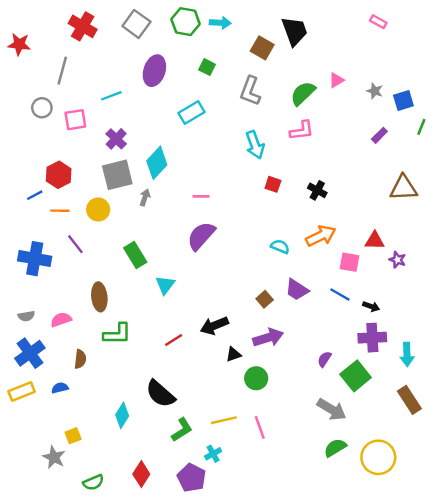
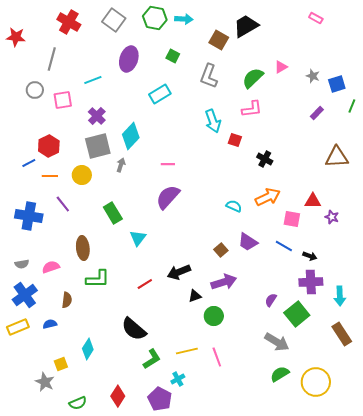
black trapezoid: (294, 31) -> (246, 26), turned -100
red square: (273, 184) -> (235, 140), moved
cyan diamond: (122, 415) -> (88, 349), moved

